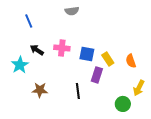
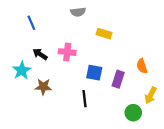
blue square: (87, 54) -> (94, 73), moved
yellow rectangle: (108, 59) -> (104, 34), moved, turned -40
purple rectangle: (97, 75) -> (118, 79), moved
brown star: (40, 90) -> (43, 87), moved

